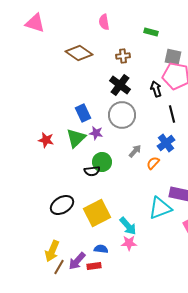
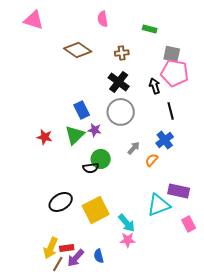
blue semicircle: (101, 249) -> (99, 256), moved, turned -112
red rectangle: (94, 266) -> (67, 248), moved

